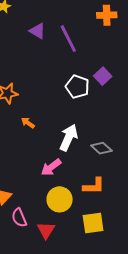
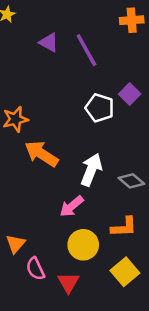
orange arrow: (28, 123) -> (41, 154), size x2.0
yellow square: (93, 223) -> (125, 272), turned -30

